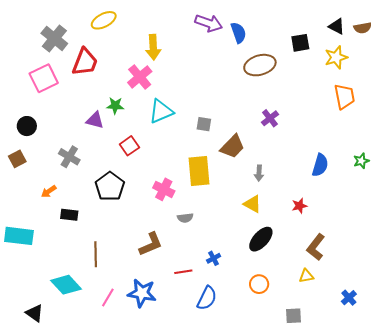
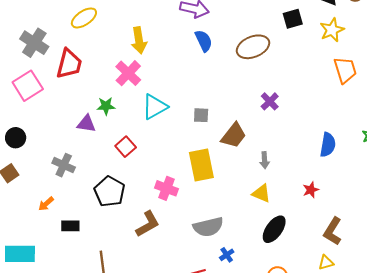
blue semicircle: (238, 33) -> (204, 41), moved
gray semicircle: (185, 218) -> (208, 227), moved, size x1.8
brown L-shape: (151, 244) -> (148, 224), moved

